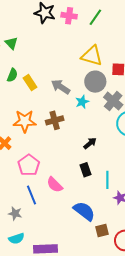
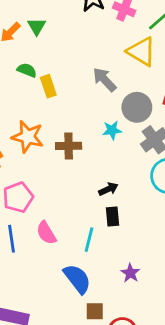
yellow triangle: (92, 56) -> (141, 52), moved
green semicircle: (12, 75) -> (27, 70), turned -104
gray arrow: (61, 87) -> (105, 80), moved
black rectangle: (85, 170) -> (112, 217), moved
cyan line: (107, 180) -> (89, 240), moved

